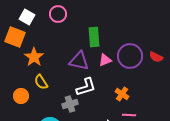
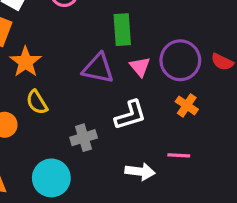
pink triangle: (105, 60) -> (140, 67), turned -48
white L-shape: (86, 87) -> (130, 115), moved
orange cross: (122, 94) -> (187, 105), moved

